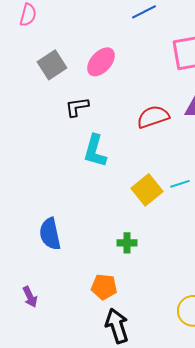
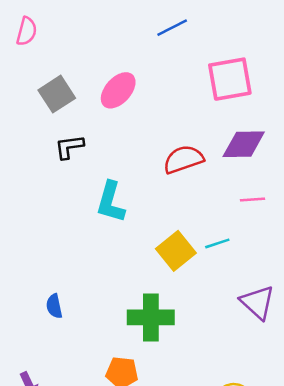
black L-shape: (77, 107) -> (69, 147), moved
blue semicircle: (50, 234) -> (54, 306), size x0.6
green cross: (127, 243) -> (151, 317), size x1.8

